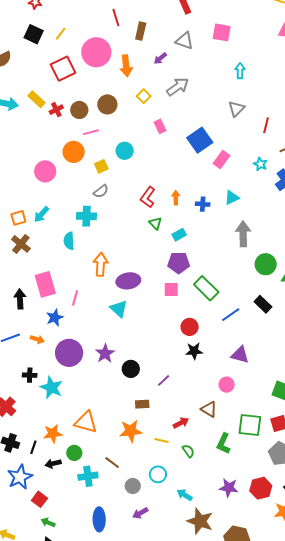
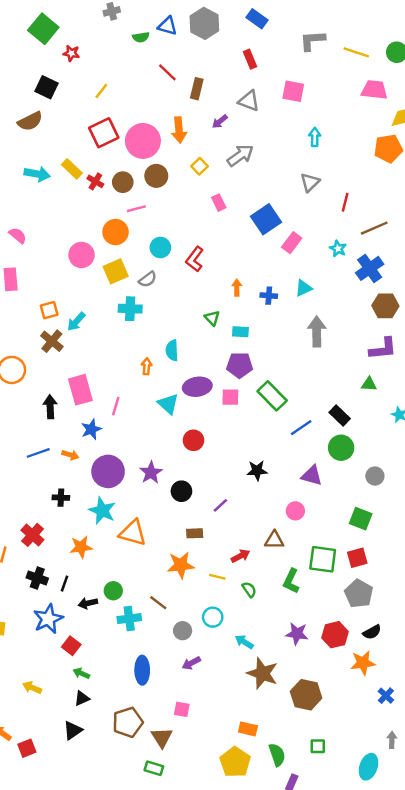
red line: (116, 18) -> (167, 72), turned -30
black square: (34, 34) -> (47, 87), moved
pink circle: (96, 52) -> (143, 141), moved
red cross: (56, 110) -> (95, 181), turned -32
cyan circle: (125, 151) -> (160, 247), moved
yellow square: (101, 166) -> (116, 271), moved, size x1.5
red L-shape: (148, 197) -> (195, 259), moved
cyan arrow: (41, 214) -> (76, 322), moved
cyan rectangle: (179, 235) -> (240, 332), turned 32
cyan semicircle: (69, 241) -> (172, 350), moved
orange arrow: (101, 264) -> (147, 366), size x0.6
green circle: (266, 264) -> (341, 448), moved
purple ellipse: (128, 281) -> (197, 387), moved
cyan triangle: (119, 309) -> (168, 404), moved
red circle: (190, 327) -> (193, 440), moved
cyan star: (51, 388) -> (102, 511), moved
brown triangle: (209, 409) -> (274, 540), turned -30
orange triangle: (86, 422) -> (133, 533), moved
orange star: (53, 434) -> (81, 547), moved

